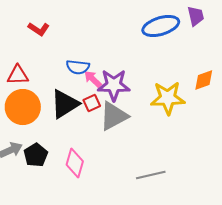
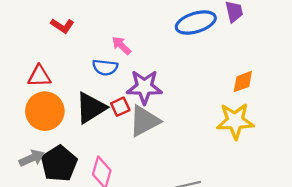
pink arrow: (93, 79) -> (121, 45), moved
yellow star: (168, 98) -> (235, 121), moved
black pentagon: (36, 155) -> (59, 164), size x1.4

